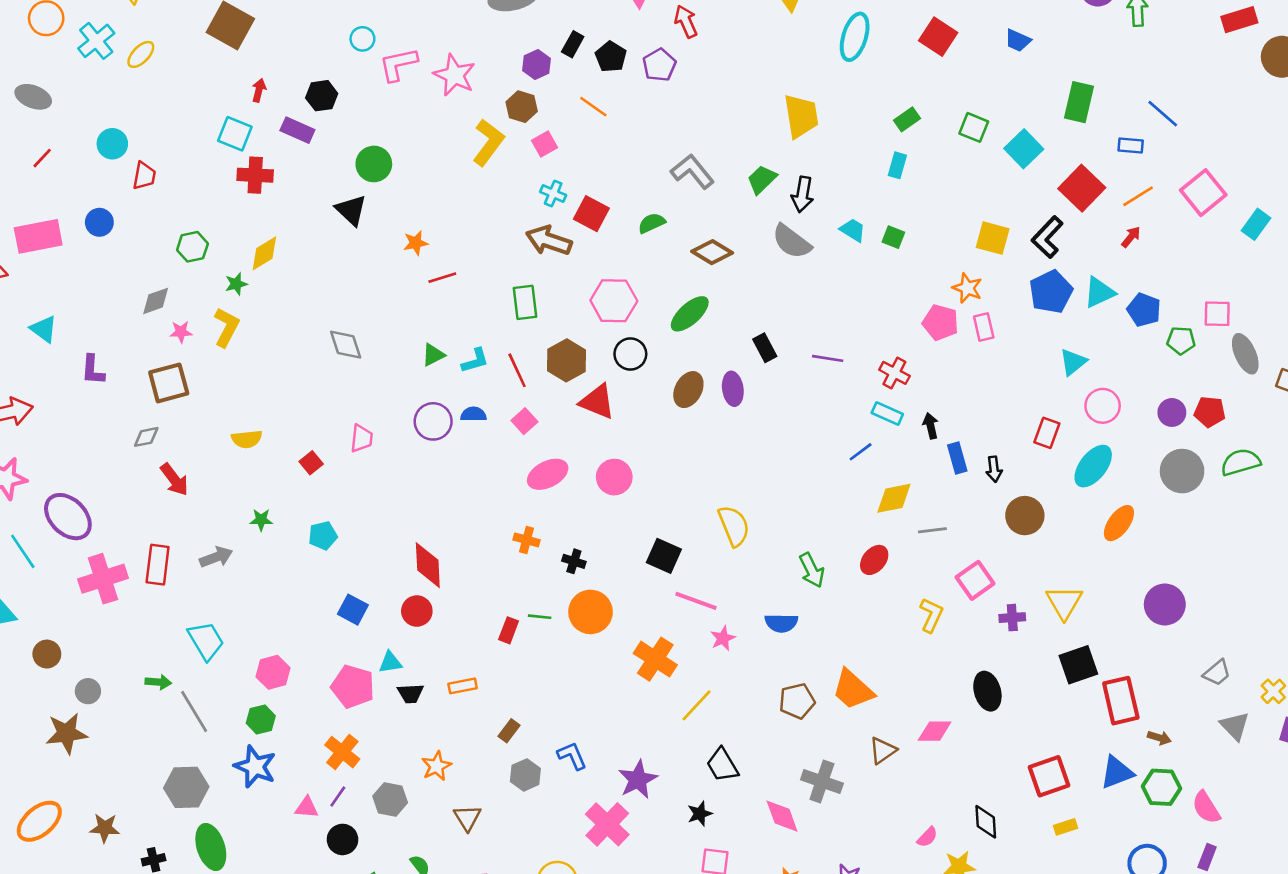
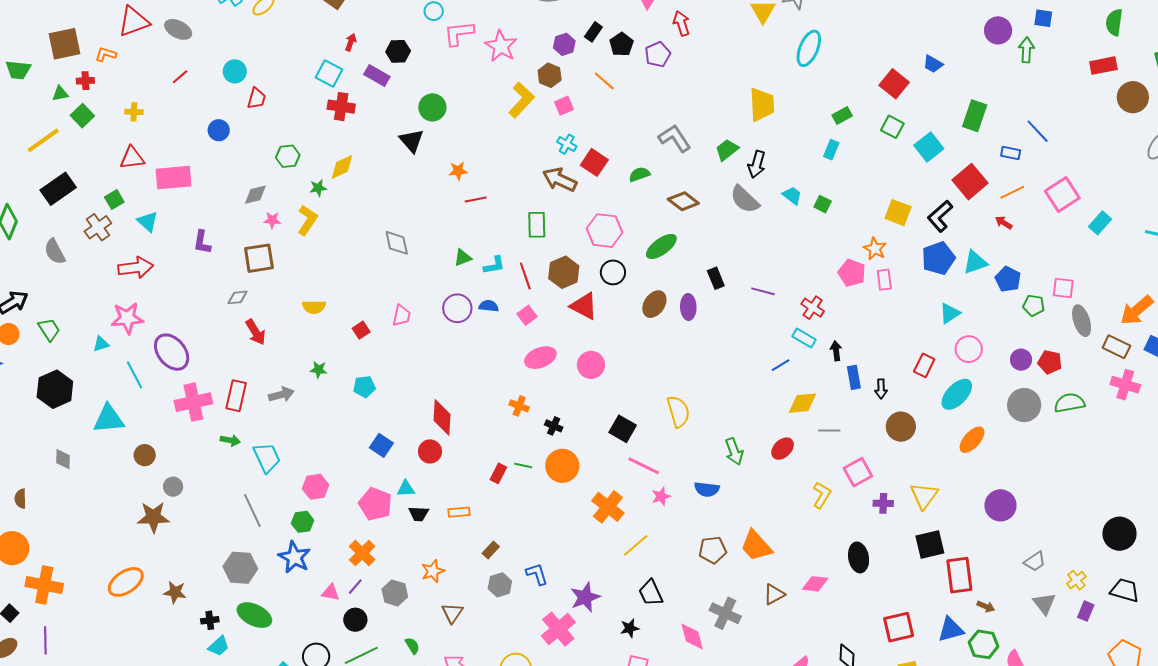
red square: (938, 37) -> (894, 84), moved
pink rectangle: (38, 236) -> (173, 178), moved
red arrow: (1131, 237) -> (1004, 223), turned -102
cyan triangle: (44, 329) -> (148, 222), moved
green arrow: (158, 682) -> (230, 440), moved
green ellipse: (211, 847) -> (254, 615), turned -52

